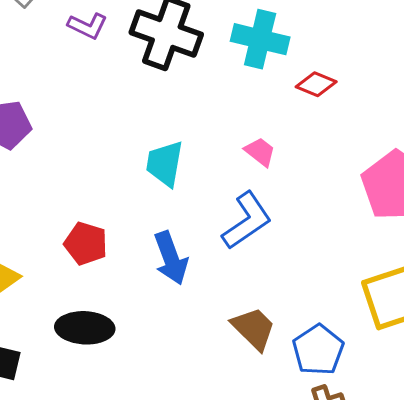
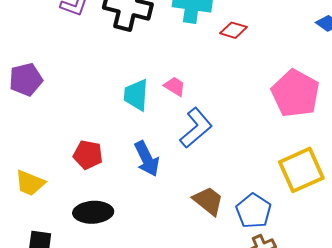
pink trapezoid: (260, 152) -> (175, 86), moved

